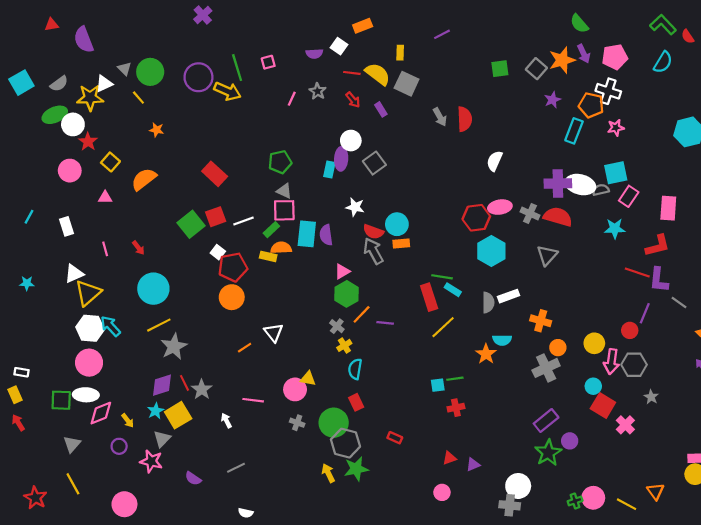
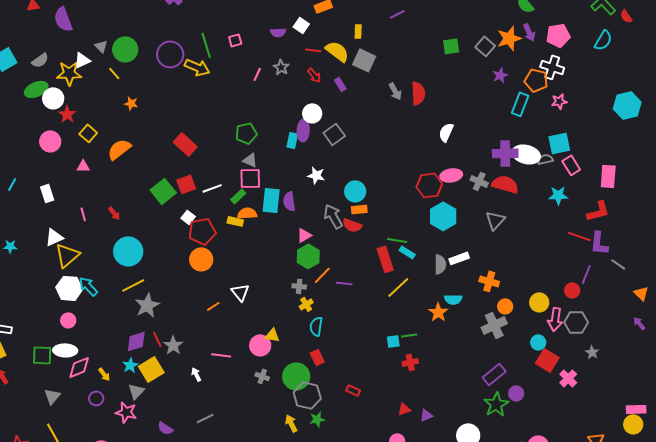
pink rectangle: (629, 196) -> (571, 165), turned -66
red semicircle: (373, 232) -> (352, 225), moved
gray cross: (337, 326) -> (299, 286), turned -32
pink circle: (89, 363) -> (68, 320), size x0.6
green star: (356, 469) -> (317, 419), size x0.7

